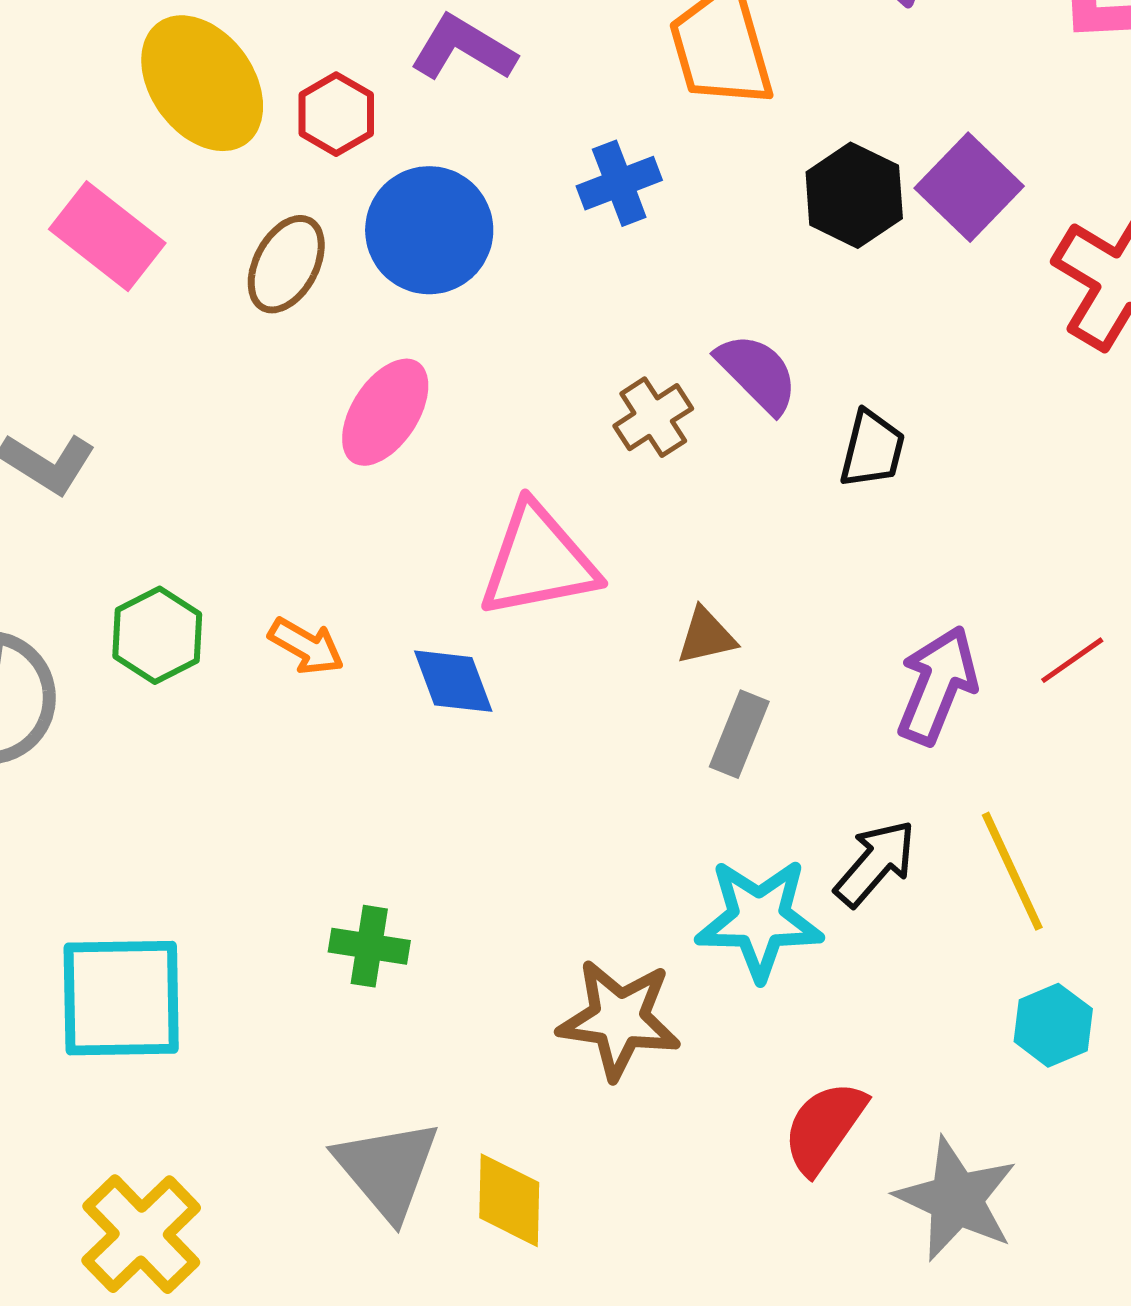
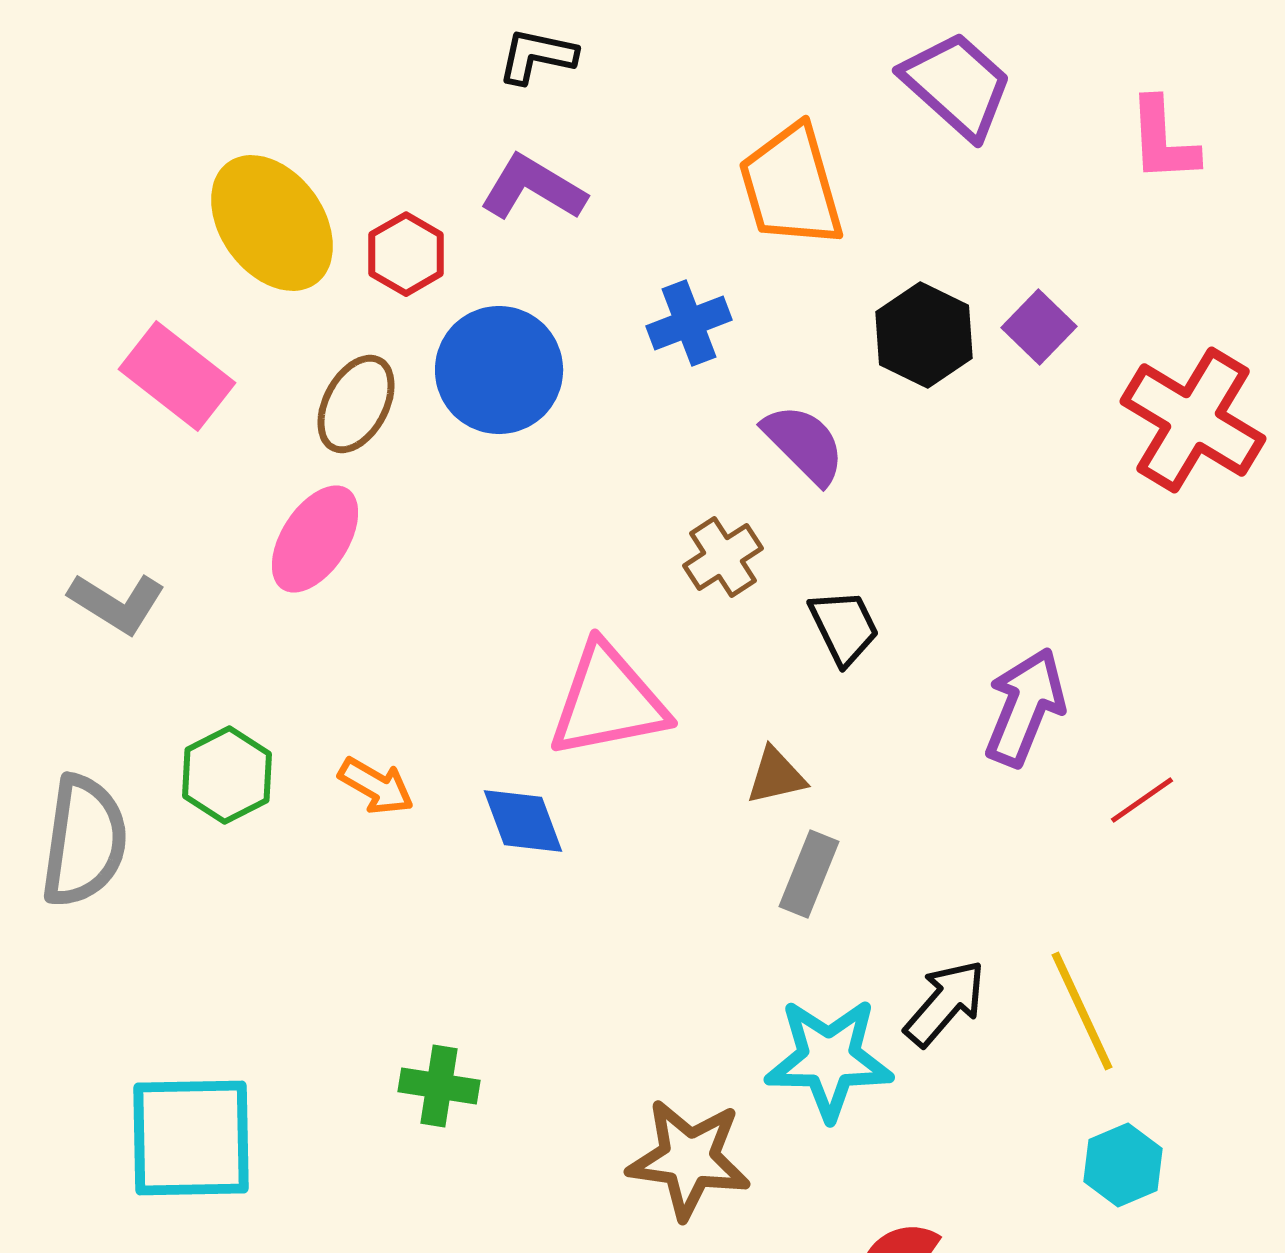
purple square: (969, 187) -> (1039, 327), size x0.7
purple semicircle: (757, 373) -> (804, 444), moved
pink ellipse: (385, 412) -> (315, 539), moved
black trapezoid: (872, 449) -> (844, 627), moved, turned -40
purple arrow: (937, 685) -> (1025, 707), moved

